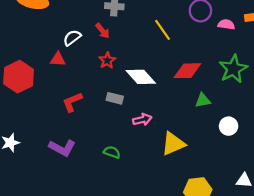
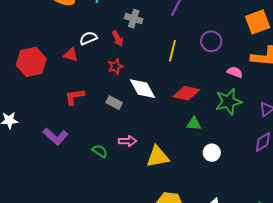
pink semicircle: (226, 25) -> (235, 72), moved
yellow line: (162, 30) -> (172, 51), turned 35
pink arrow: (142, 120) -> (128, 141), moved

